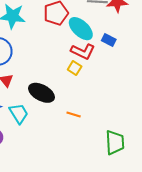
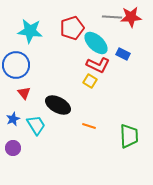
green trapezoid: (115, 142) -> (129, 136), moved

